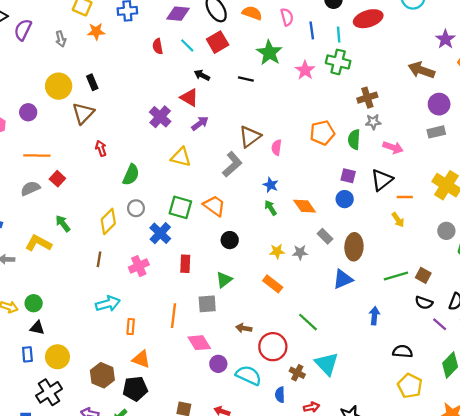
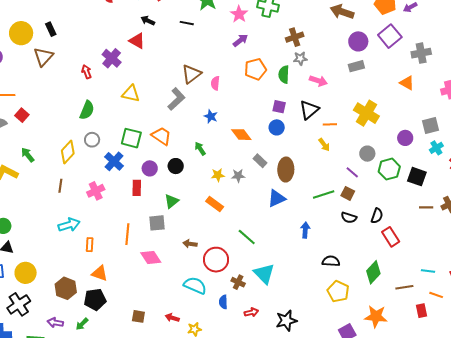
purple arrow: (200, 123) -> (240, 40), moved
red arrow: (101, 148) -> (86, 72), moved
green arrow: (271, 208) -> (200, 149), moved
purple line: (440, 324) -> (352, 172), moved
purple circle: (218, 364) -> (150, 168), moved

